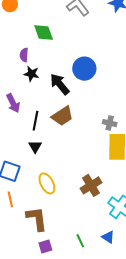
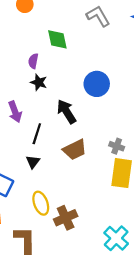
black arrow: (60, 84) -> (67, 112), moved
brown trapezoid: (62, 116) -> (75, 150), moved
brown cross: (91, 185) -> (66, 218), moved

